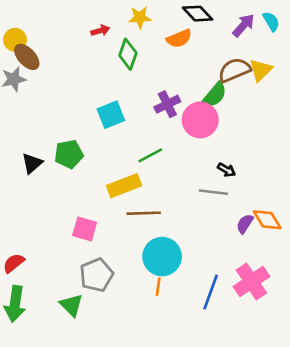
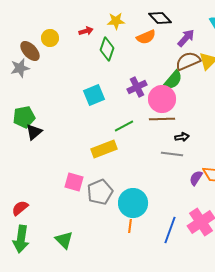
purple arrow: (244, 25) -> (186, 38), moved
yellow circle: (15, 40) -> (50, 38), moved
green pentagon: (69, 154) -> (24, 117), moved
black arrow: (226, 170) -> (182, 137), turned -40
brown line: (144, 213) -> (162, 119), moved
gray pentagon: (96, 275) -> (100, 192), moved

